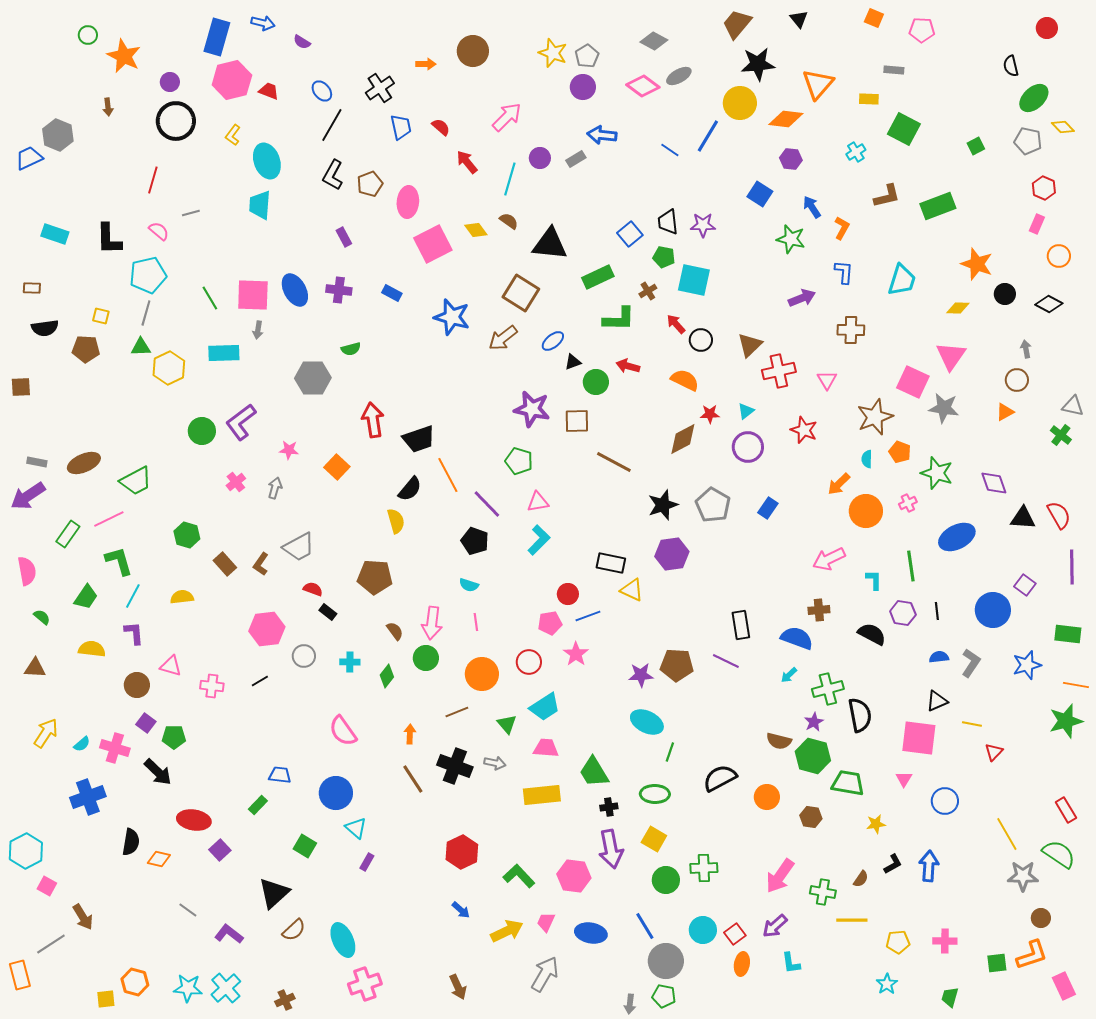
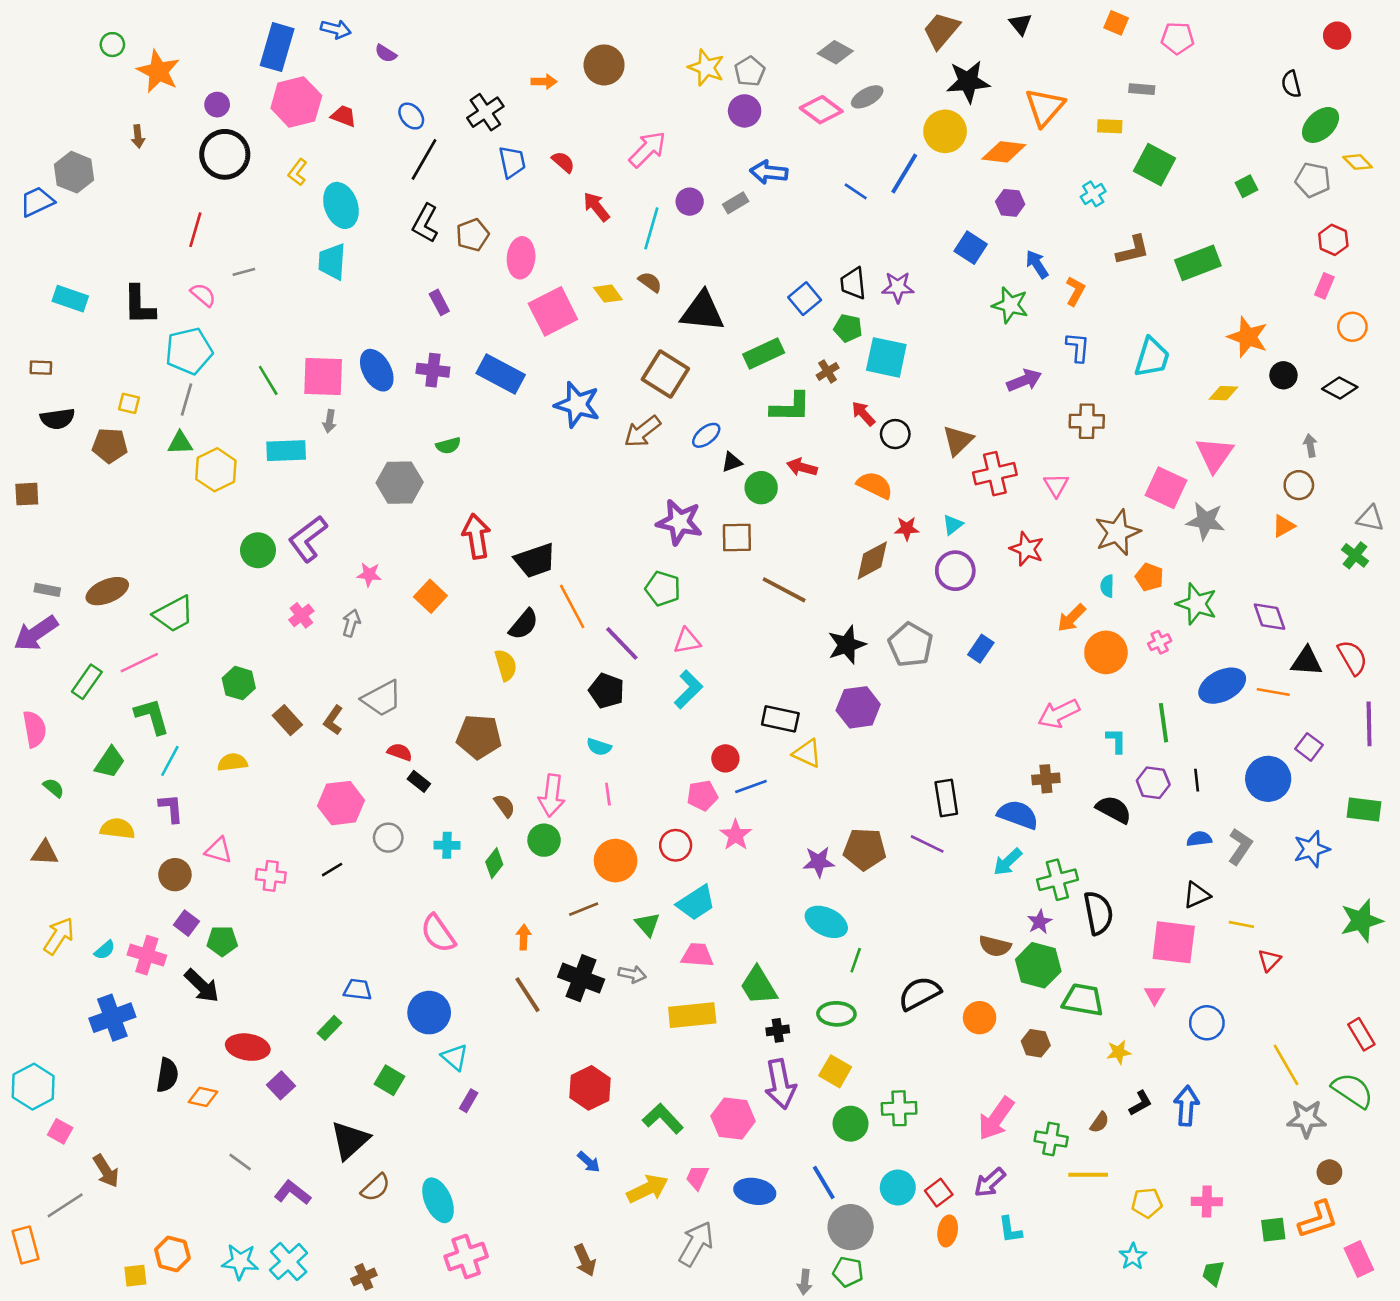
blue rectangle: (392, 293) -> (501, 374), size x1.8
cyan arrow: (789, 675) -> (1008, 862), size x1.4
orange line: (1076, 685) -> (1273, 692), moved

